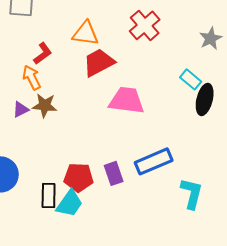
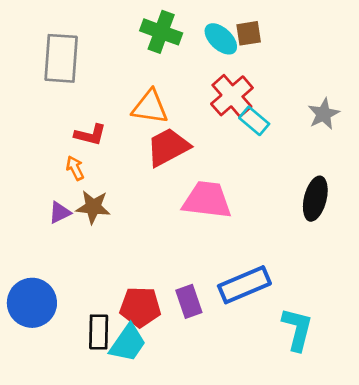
red L-shape: (43, 53) -> (90, 135), turned 50
orange arrow: (32, 77) -> (75, 168), size x0.7
cyan rectangle: (191, 79) -> (254, 121), moved

